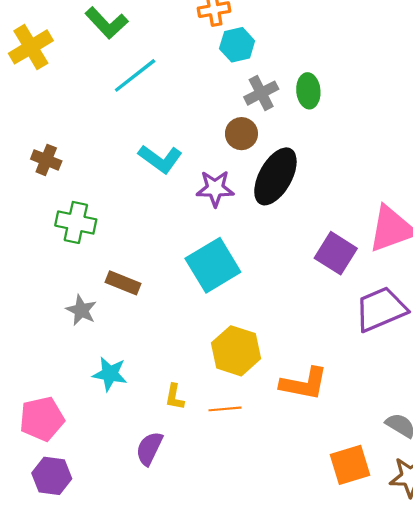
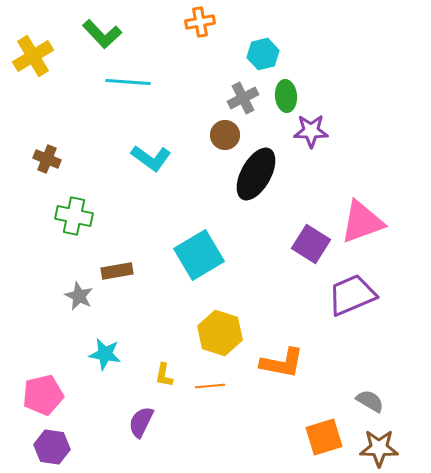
cyan hexagon: (237, 45) -> (263, 54), moved
cyan line: (135, 75) -> (128, 82), turned 42
purple star: (215, 188) -> (311, 131), moved
brown rectangle: (123, 283) -> (117, 271), turned -32

